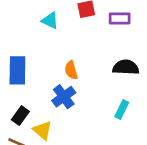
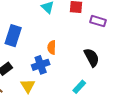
black semicircle: (126, 67) -> (92, 57), turned 42
yellow triangle: (42, 130) -> (28, 86), moved

